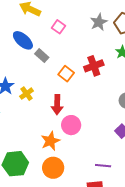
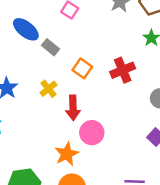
red cross: (94, 66) -> (123, 70), moved
yellow cross: (27, 94) -> (49, 89), moved

